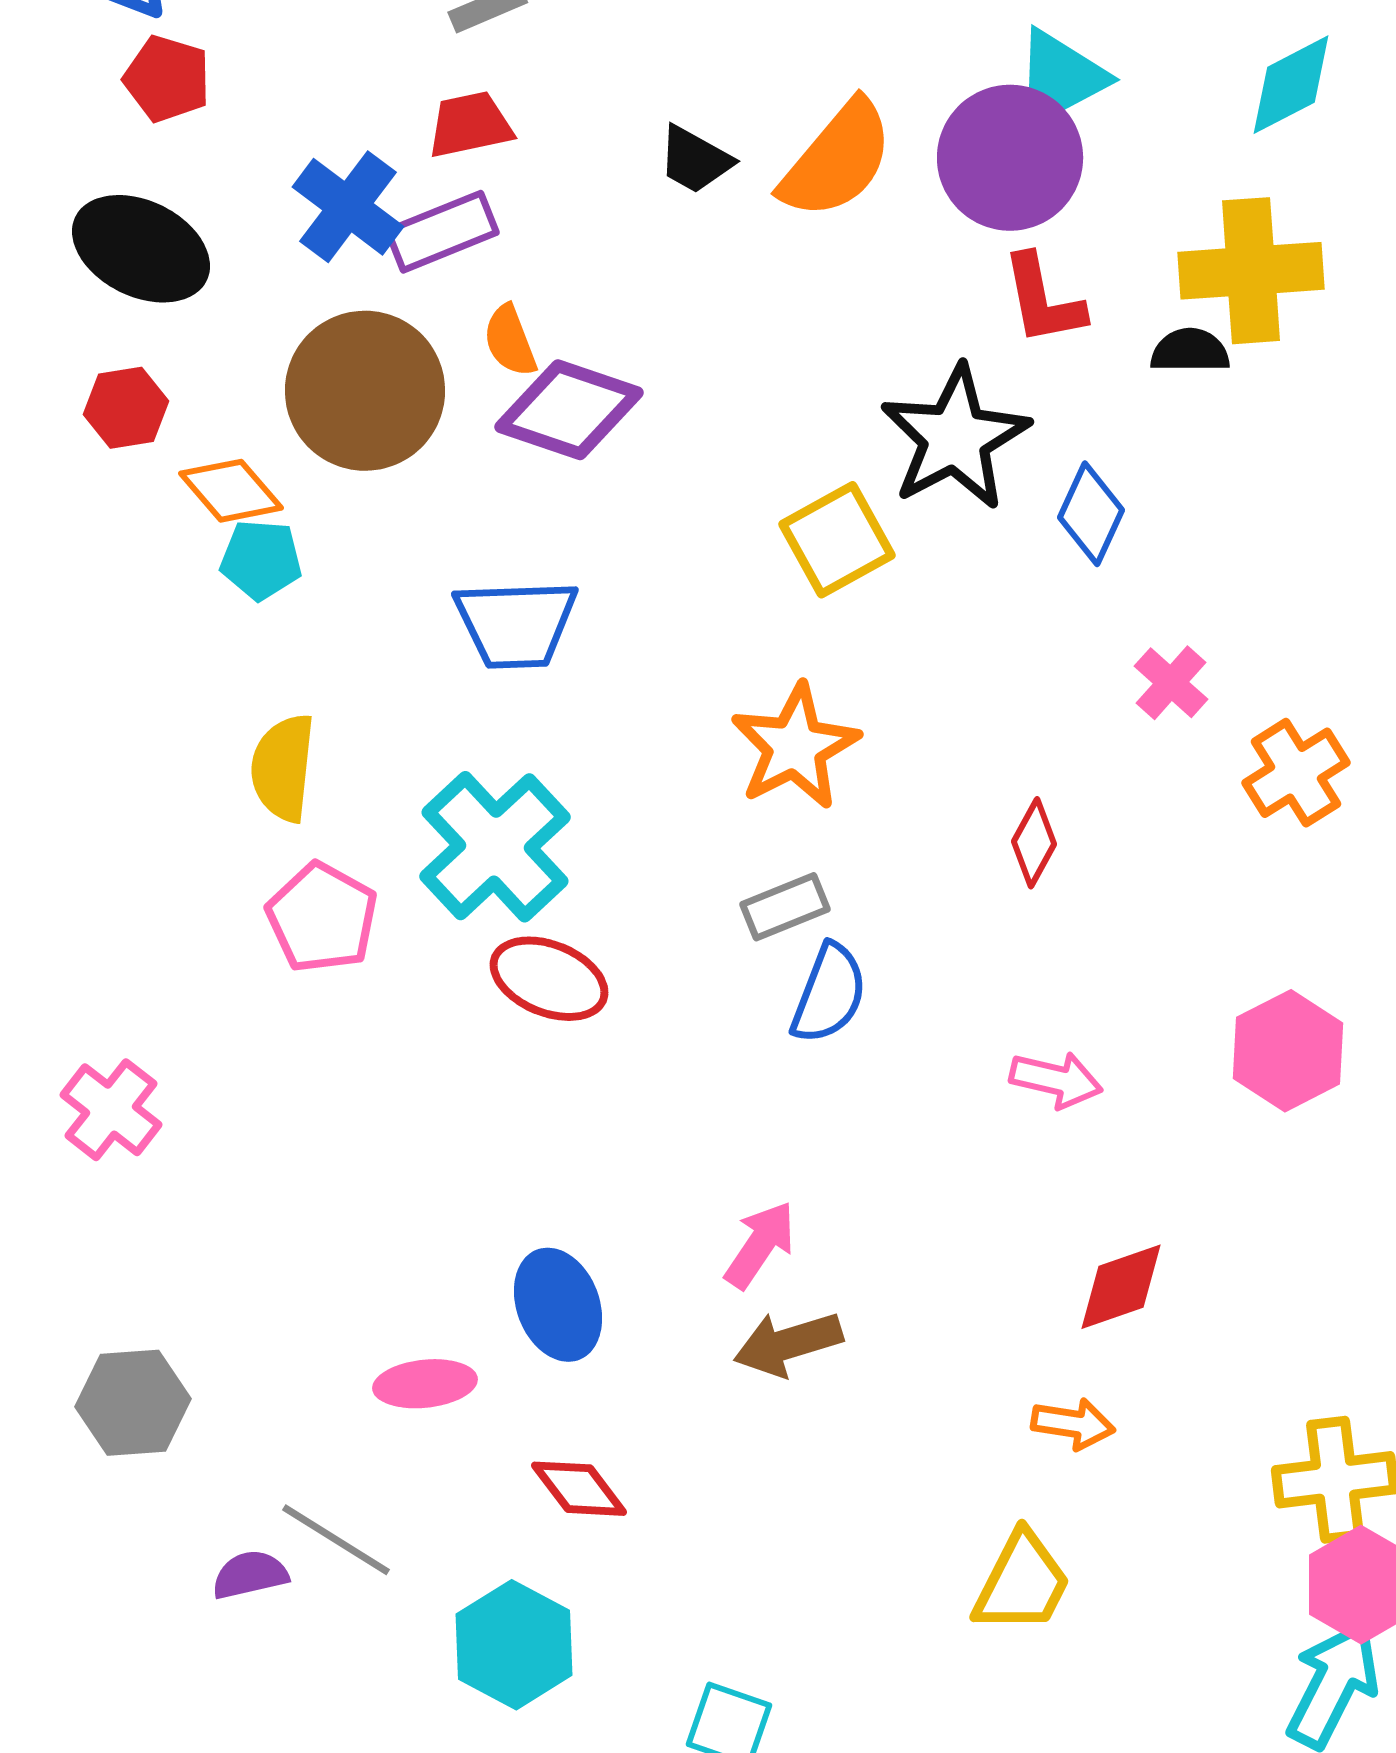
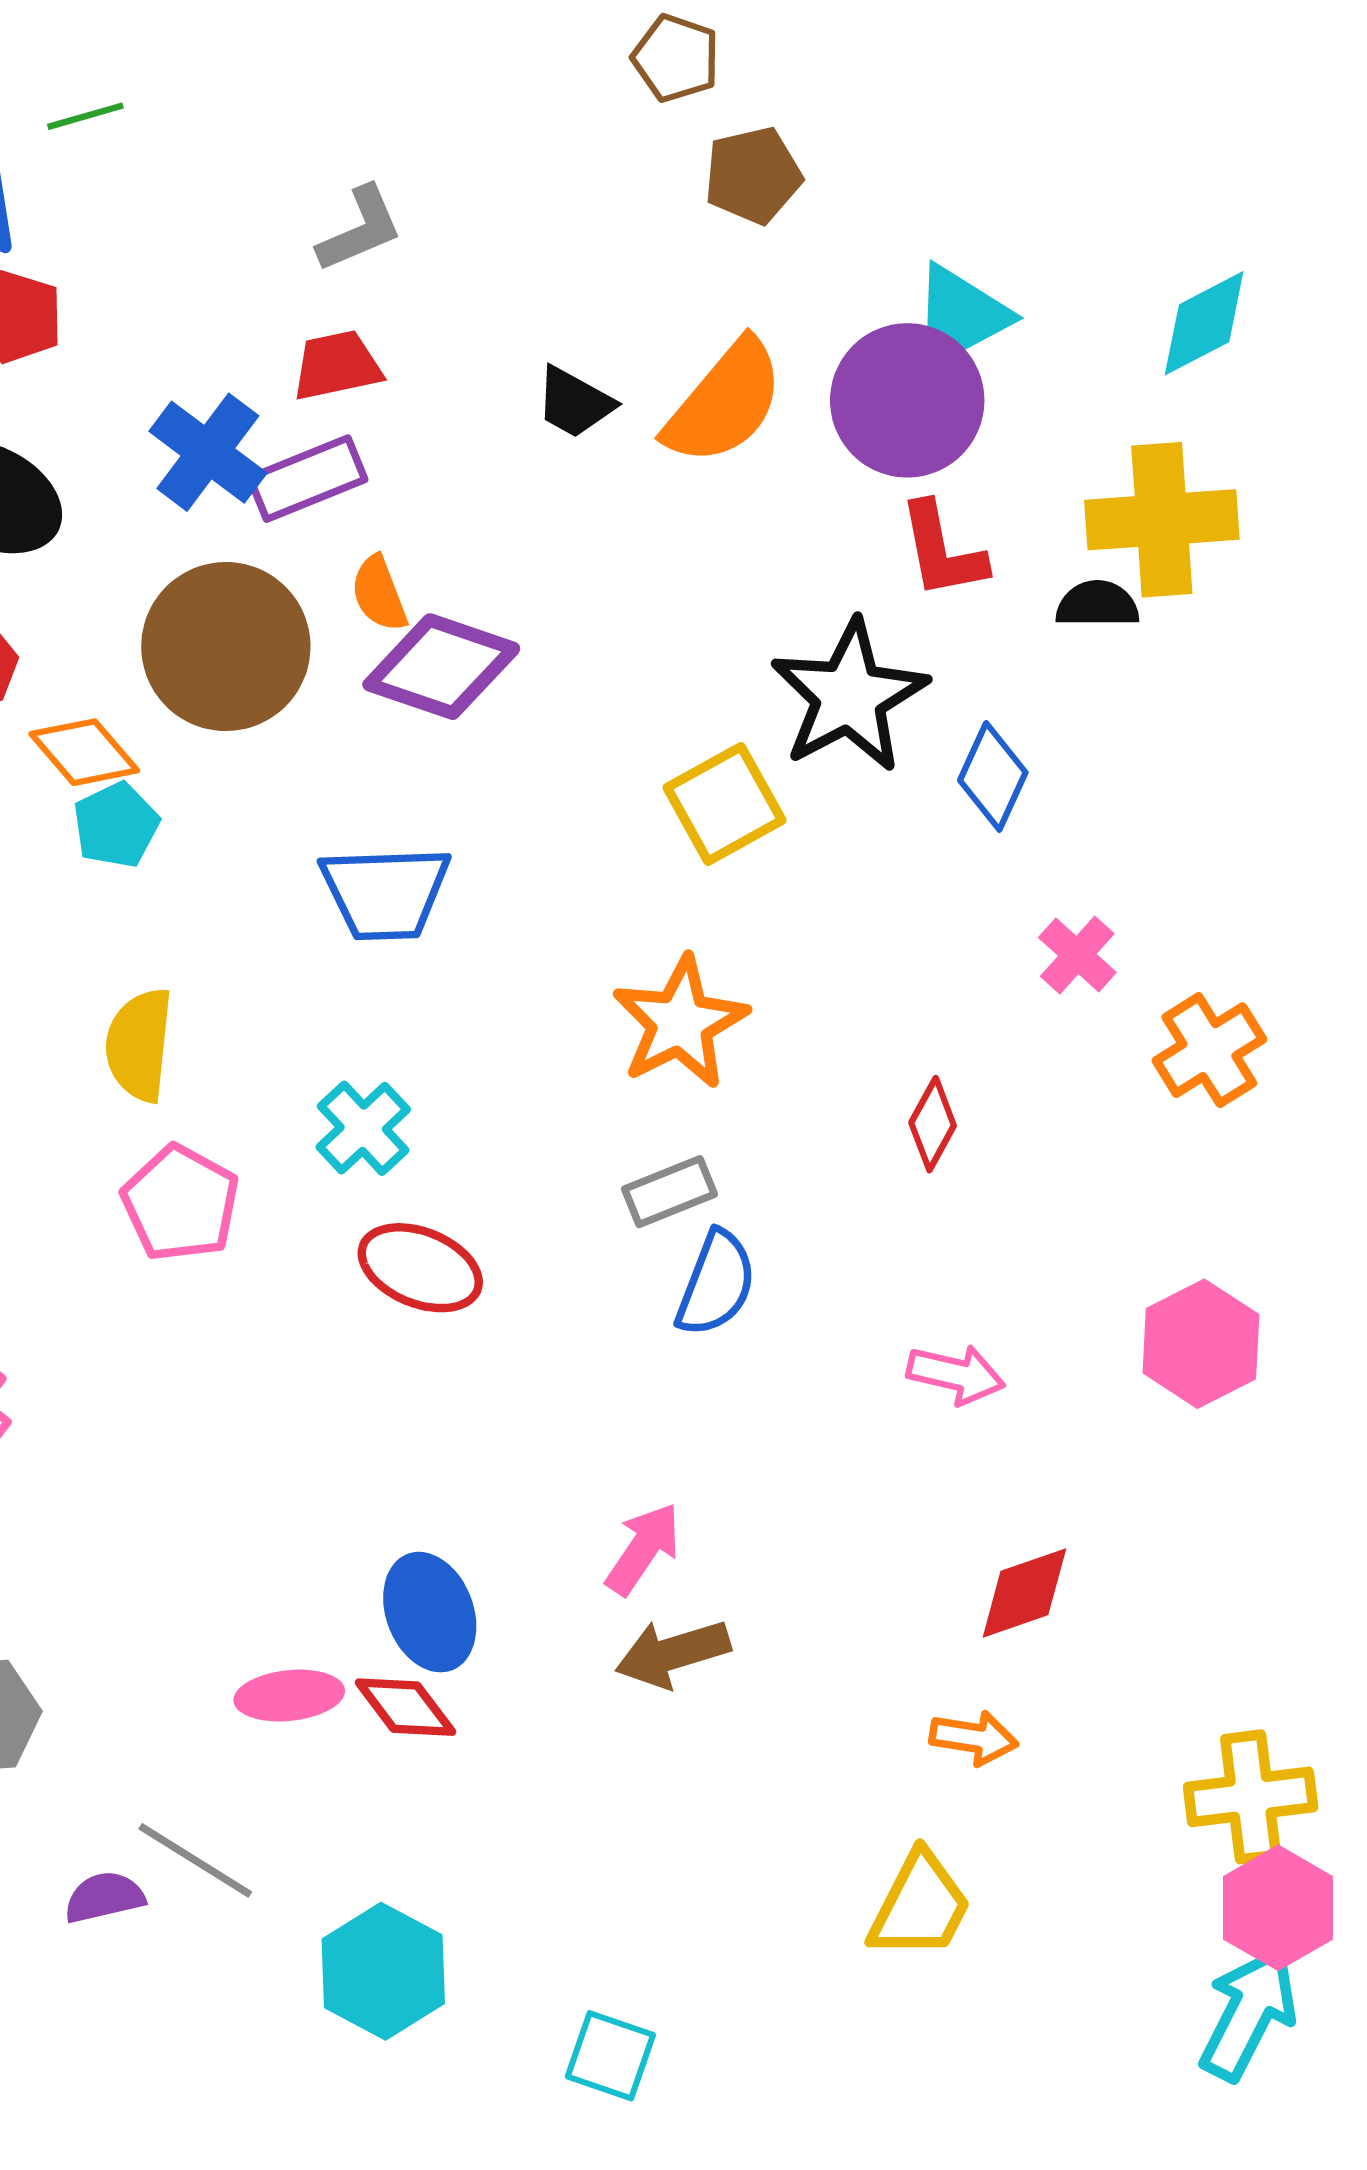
cyan pentagon: (261, 560) -> (116, 825), turned -30
cyan cross: (495, 847) -> (363, 1128), size x0.6
red diamond: (579, 1489) -> (405, 1707), moved

